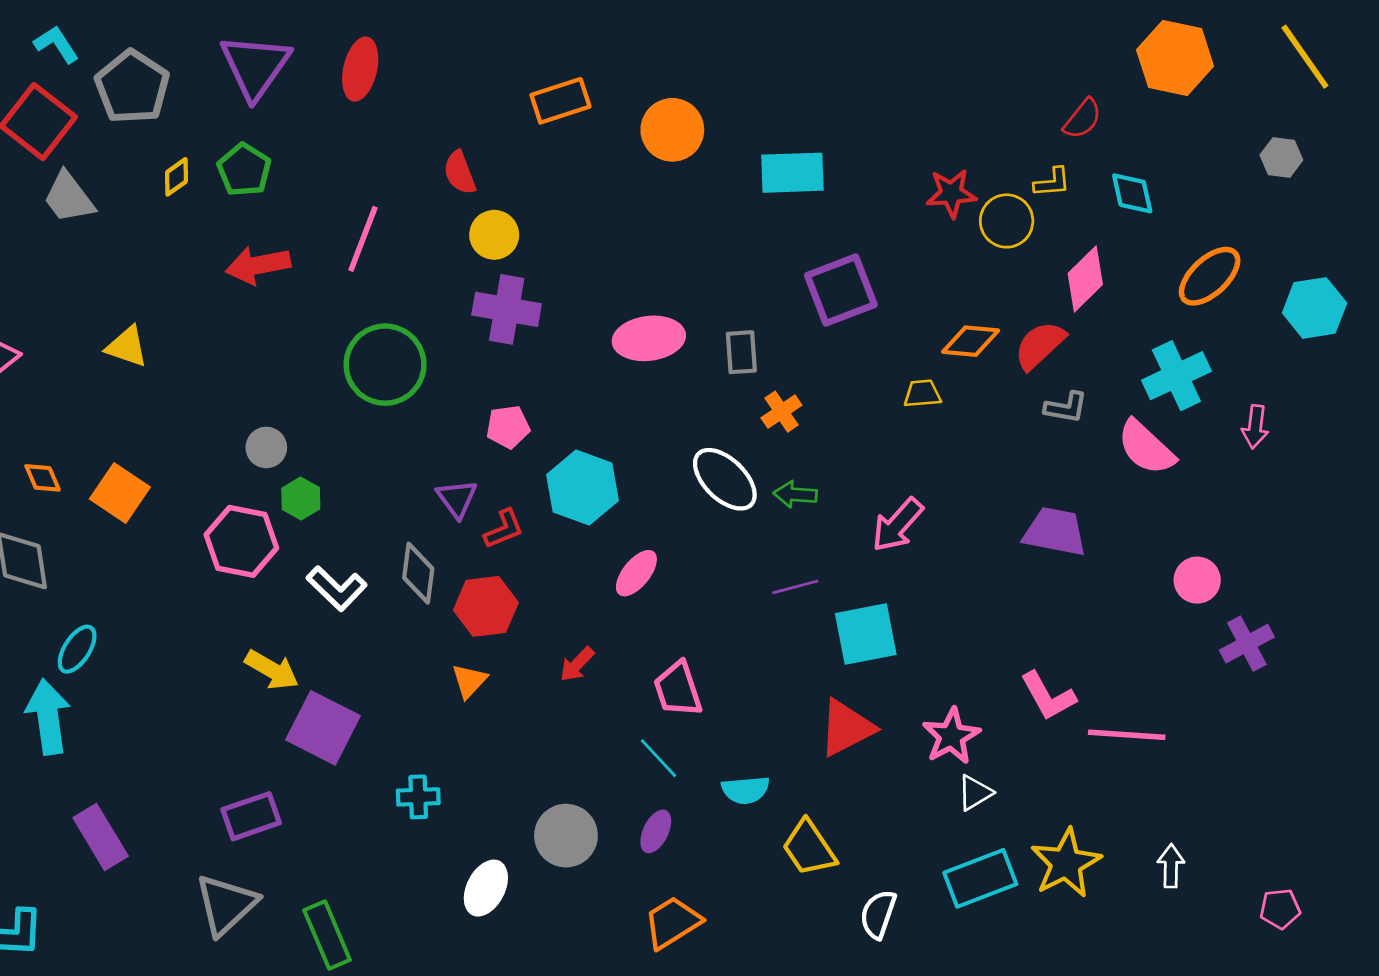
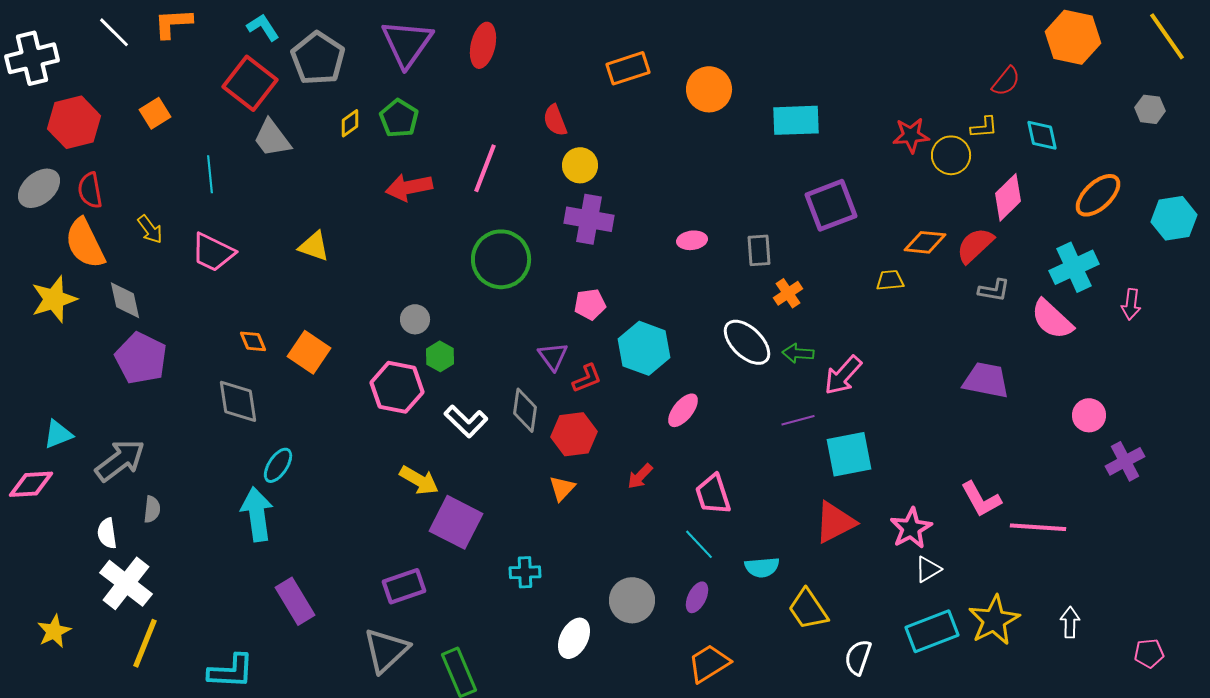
pink ellipse: (649, 338) -> (692, 240), size x0.6
pink arrow: (897, 525) -> (843, 375), moved

